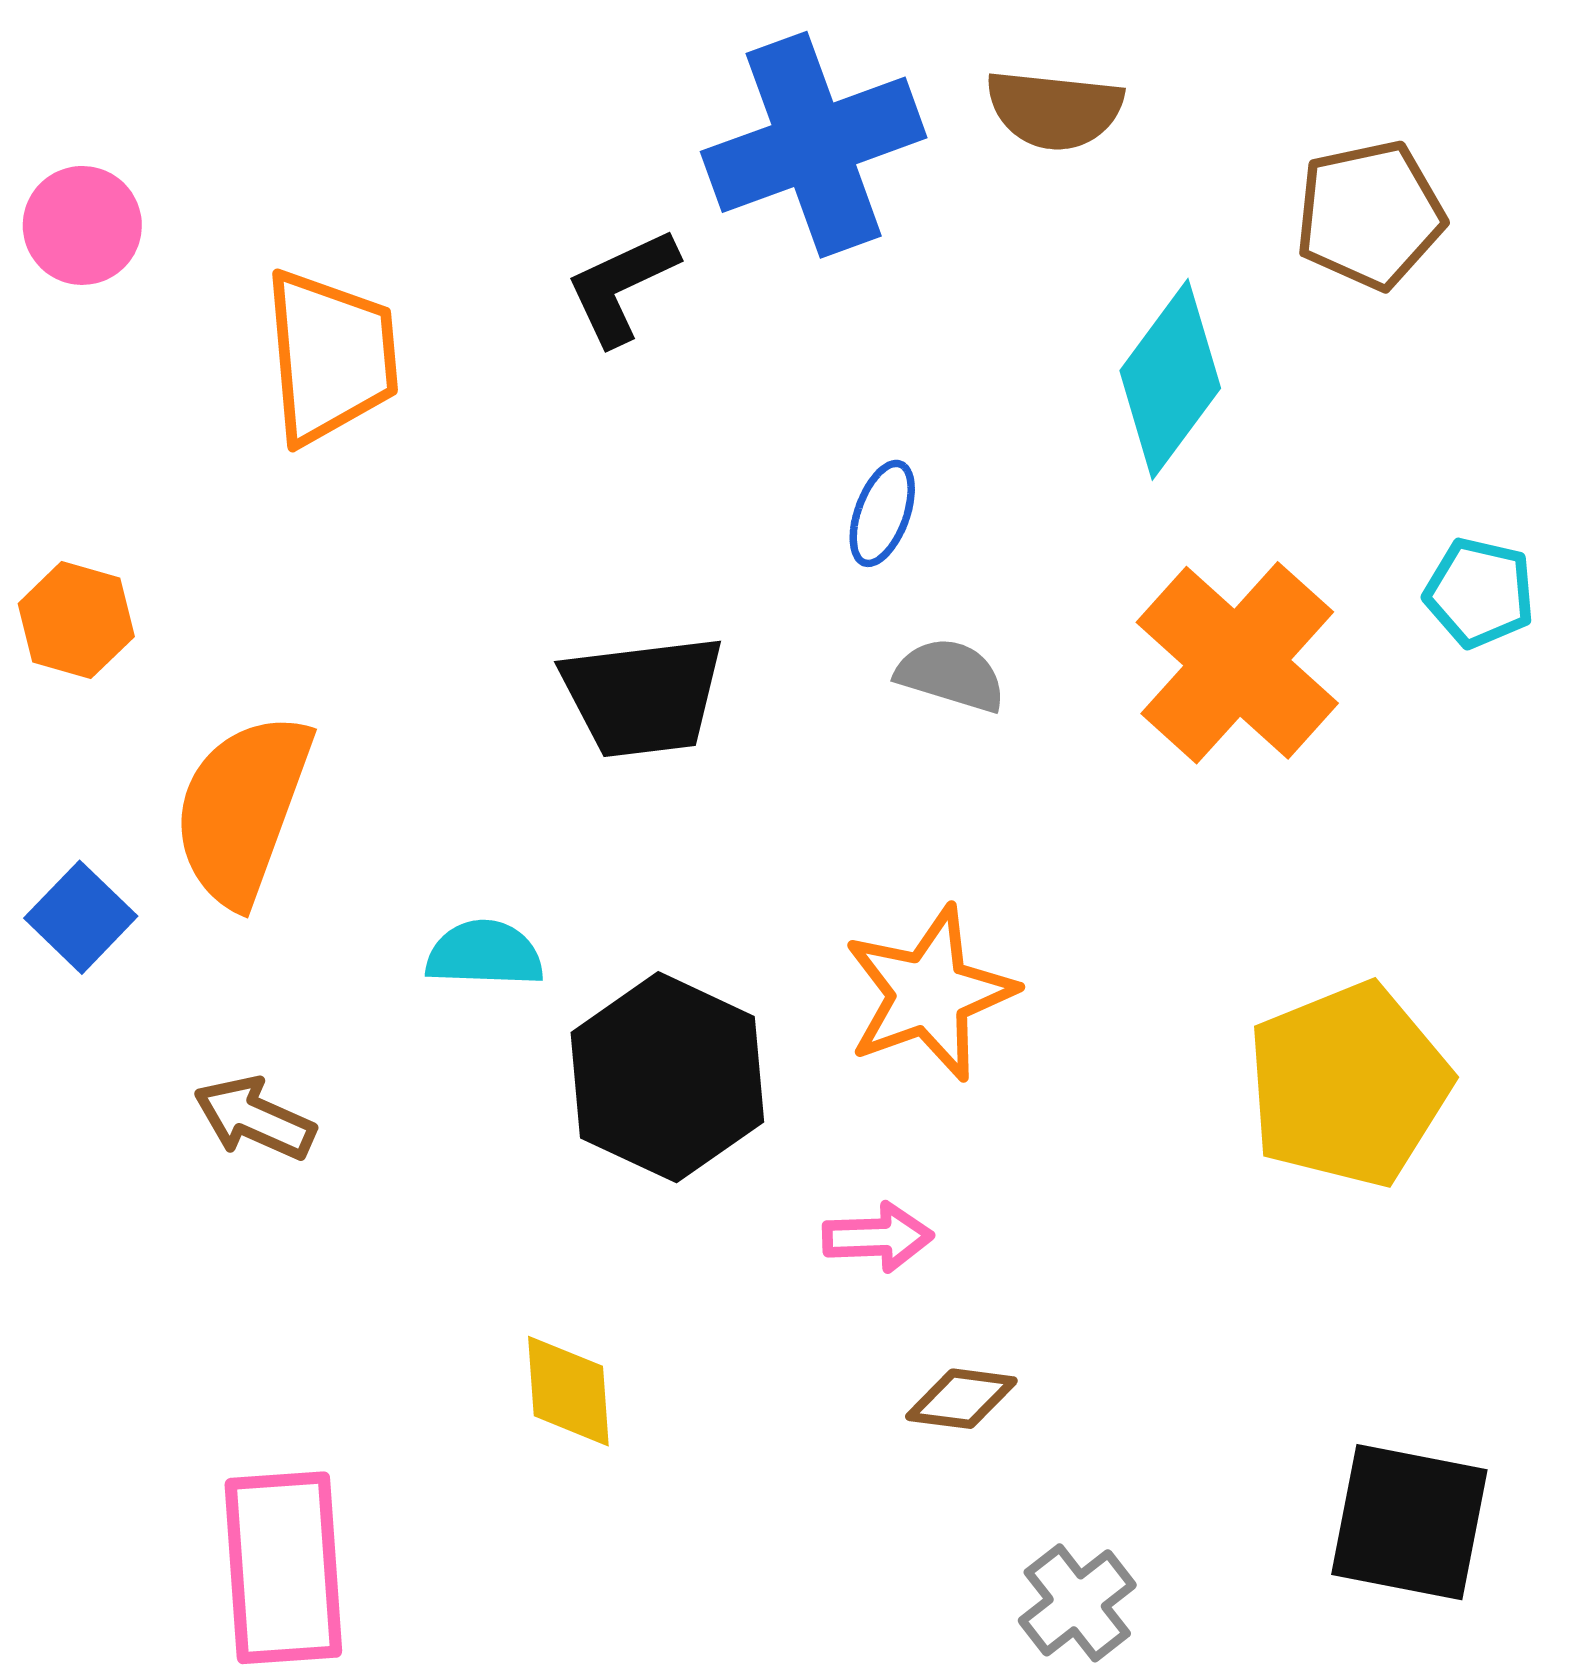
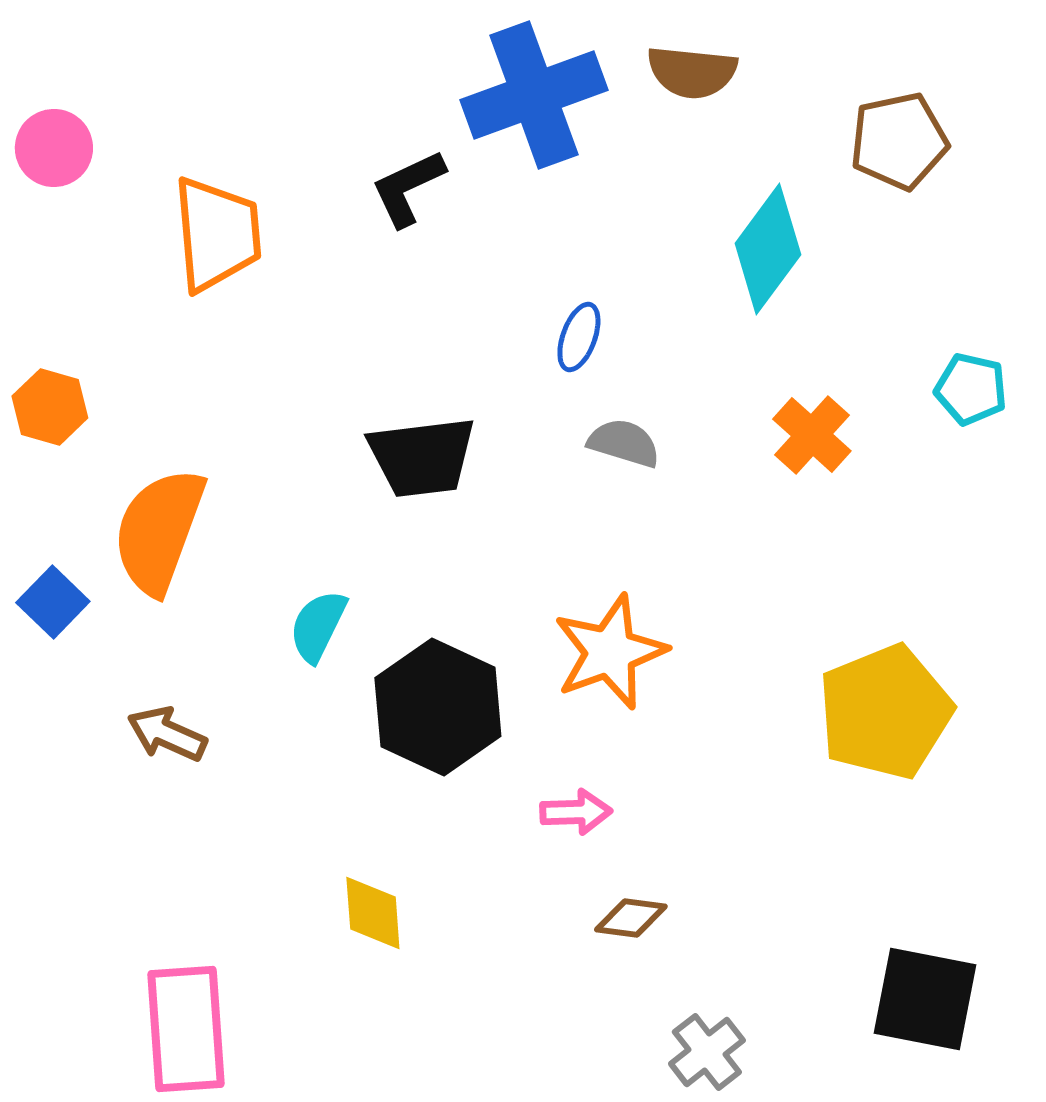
orange cross: (1237, 663) -> (812, 435), size x0.6
cyan semicircle: (485, 954) -> (318, 626), turned -66

